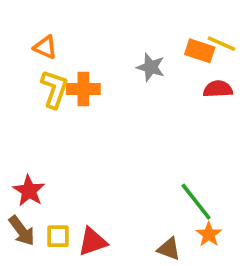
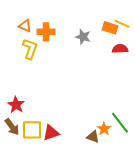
orange cross: (83, 89) -> (46, 32), moved
green line: (196, 202) -> (120, 123), moved
orange star: (209, 234) -> (104, 129), moved
yellow square: (58, 236) -> (32, 130), size x1.5

